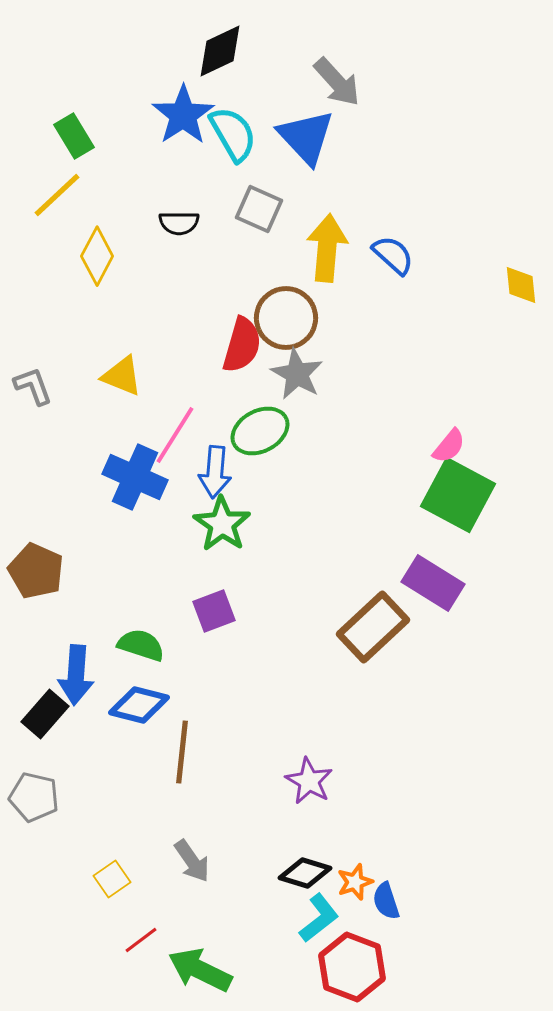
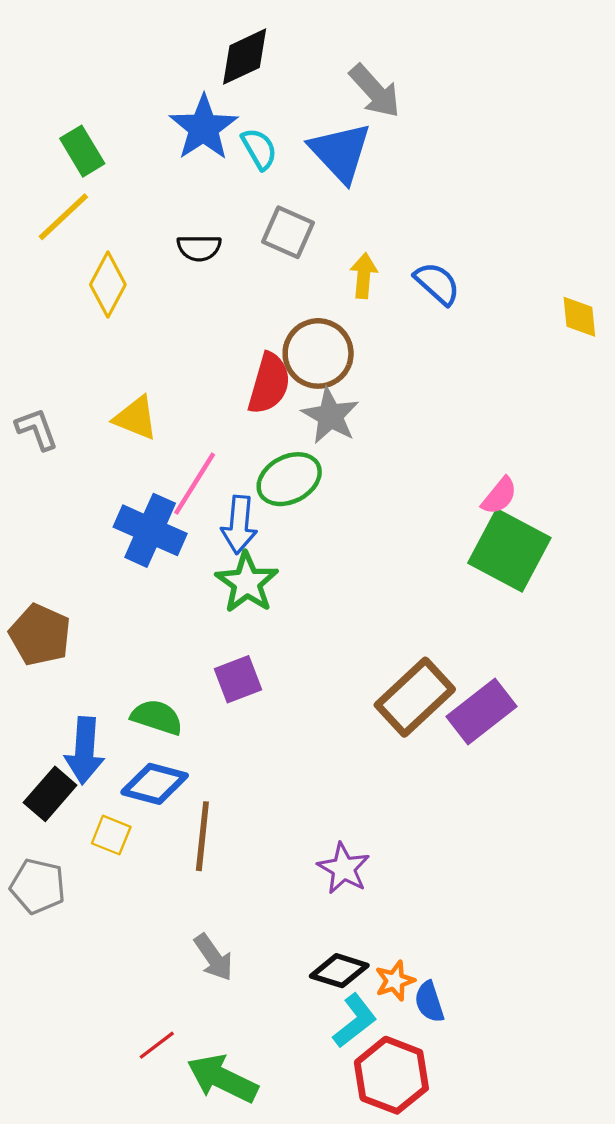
cyan semicircle: (233, 134) -> (259, 149), size x0.7
yellow arrow: (327, 248) -> (364, 276), size x0.6
purple rectangle: (433, 583) -> (482, 712), moved, turned -70
yellow square: (112, 879) -> (111, 835), moved, turned -33

